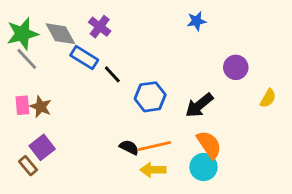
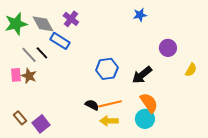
gray line: (27, 59) -> (29, 55), moved
black line: (112, 74) -> (42, 53), moved
purple square: (42, 147) -> (41, 124), moved

